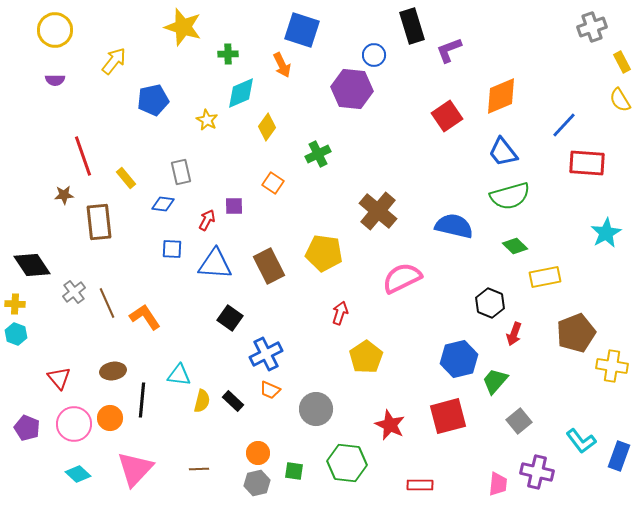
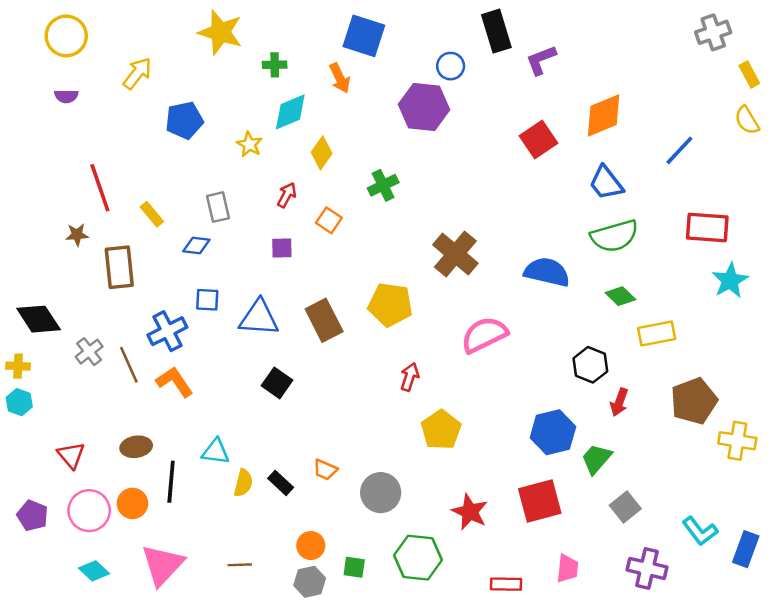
red rectangle: (587, 163) -> (707, 227), moved
red arrow: (207, 220) -> (287, 195), moved
blue cross: (266, 354) -> (167, 331), moved
pink trapezoid: (498, 484) -> (567, 568), moved

